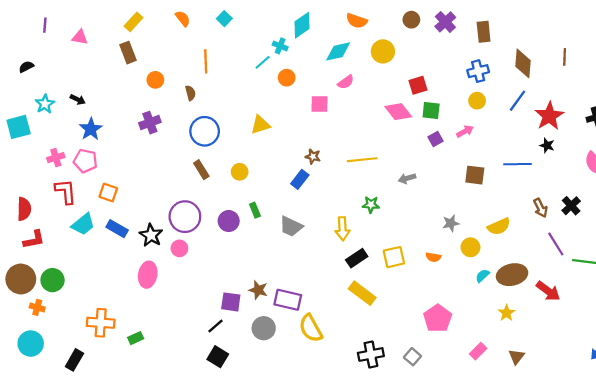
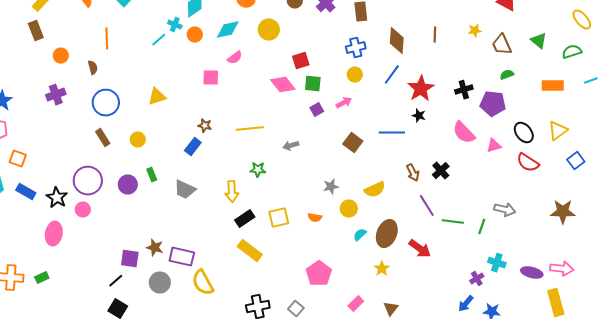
orange circle: (287, 78) -> (195, 35), moved
brown square: (475, 175) -> (353, 143), turned 30
brown ellipse: (512, 275) -> (387, 234), turned -56
green rectangle: (136, 338) -> (42, 278), moved

